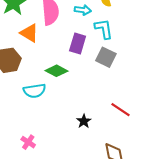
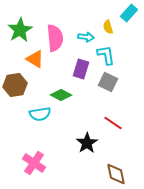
red line: (121, 110) -> (113, 123), moved
black star: (84, 121) -> (87, 143), size x1.5
pink cross: (28, 142) -> (34, 163), size x1.6

